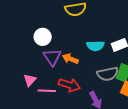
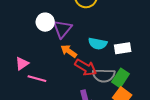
purple triangle: (52, 57) -> (62, 29), moved
red arrow: (69, 85) -> (86, 68), moved

